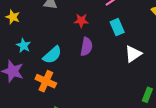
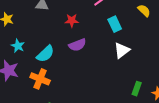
cyan rectangle: (117, 27) -> (115, 24), moved
purple semicircle: (86, 47) -> (77, 45), turned 60

